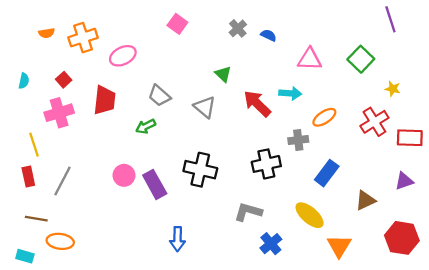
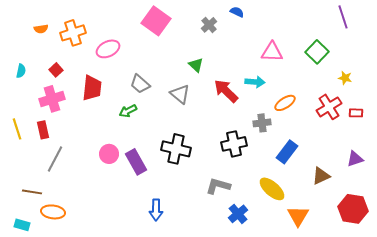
pink square: (177, 24) -> (156, 21), size x1.6
blue semicircle: (269, 35) -> (237, 12), moved
red rectangle: (410, 138) -> (356, 113), moved, size x0.6
yellow line: (34, 145) -> (17, 129), moved
red rectangle: (28, 176) -> (43, 130), moved

